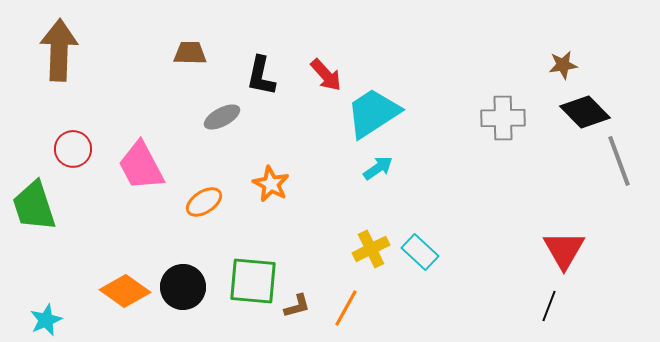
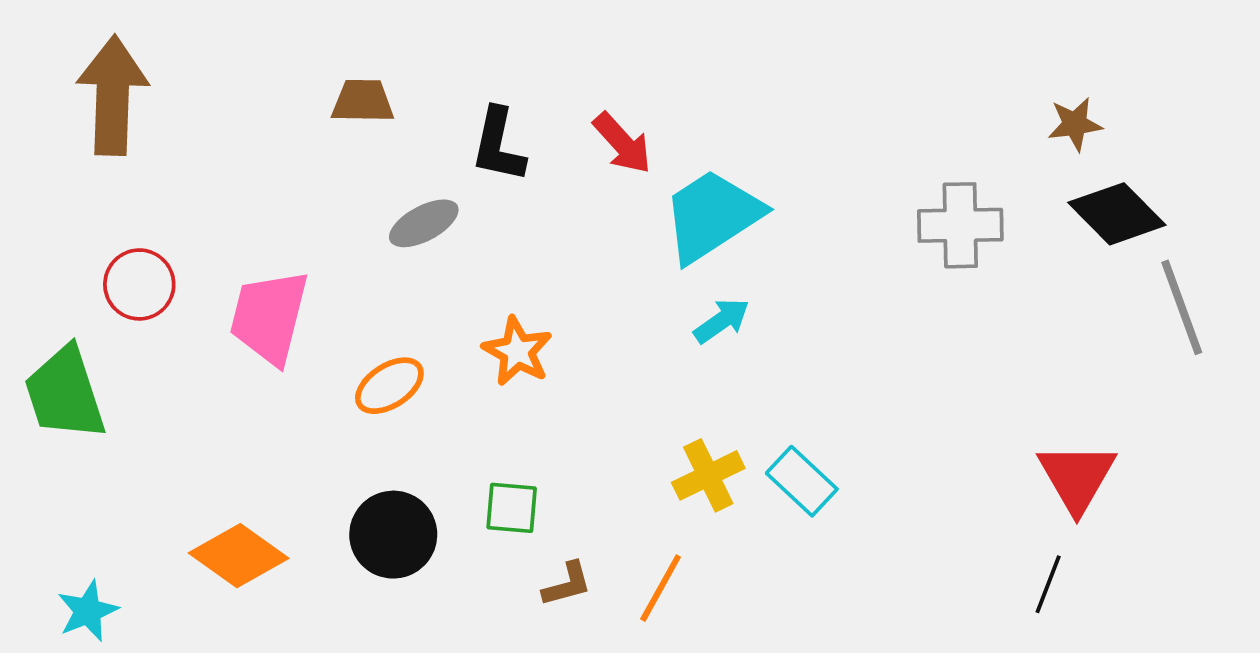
pink trapezoid: (141, 166) -> (269, 317), turned 42
green square: (253, 281) -> (512, 508), moved, size x0.6
black circle: (183, 287) -> (393, 535), moved

